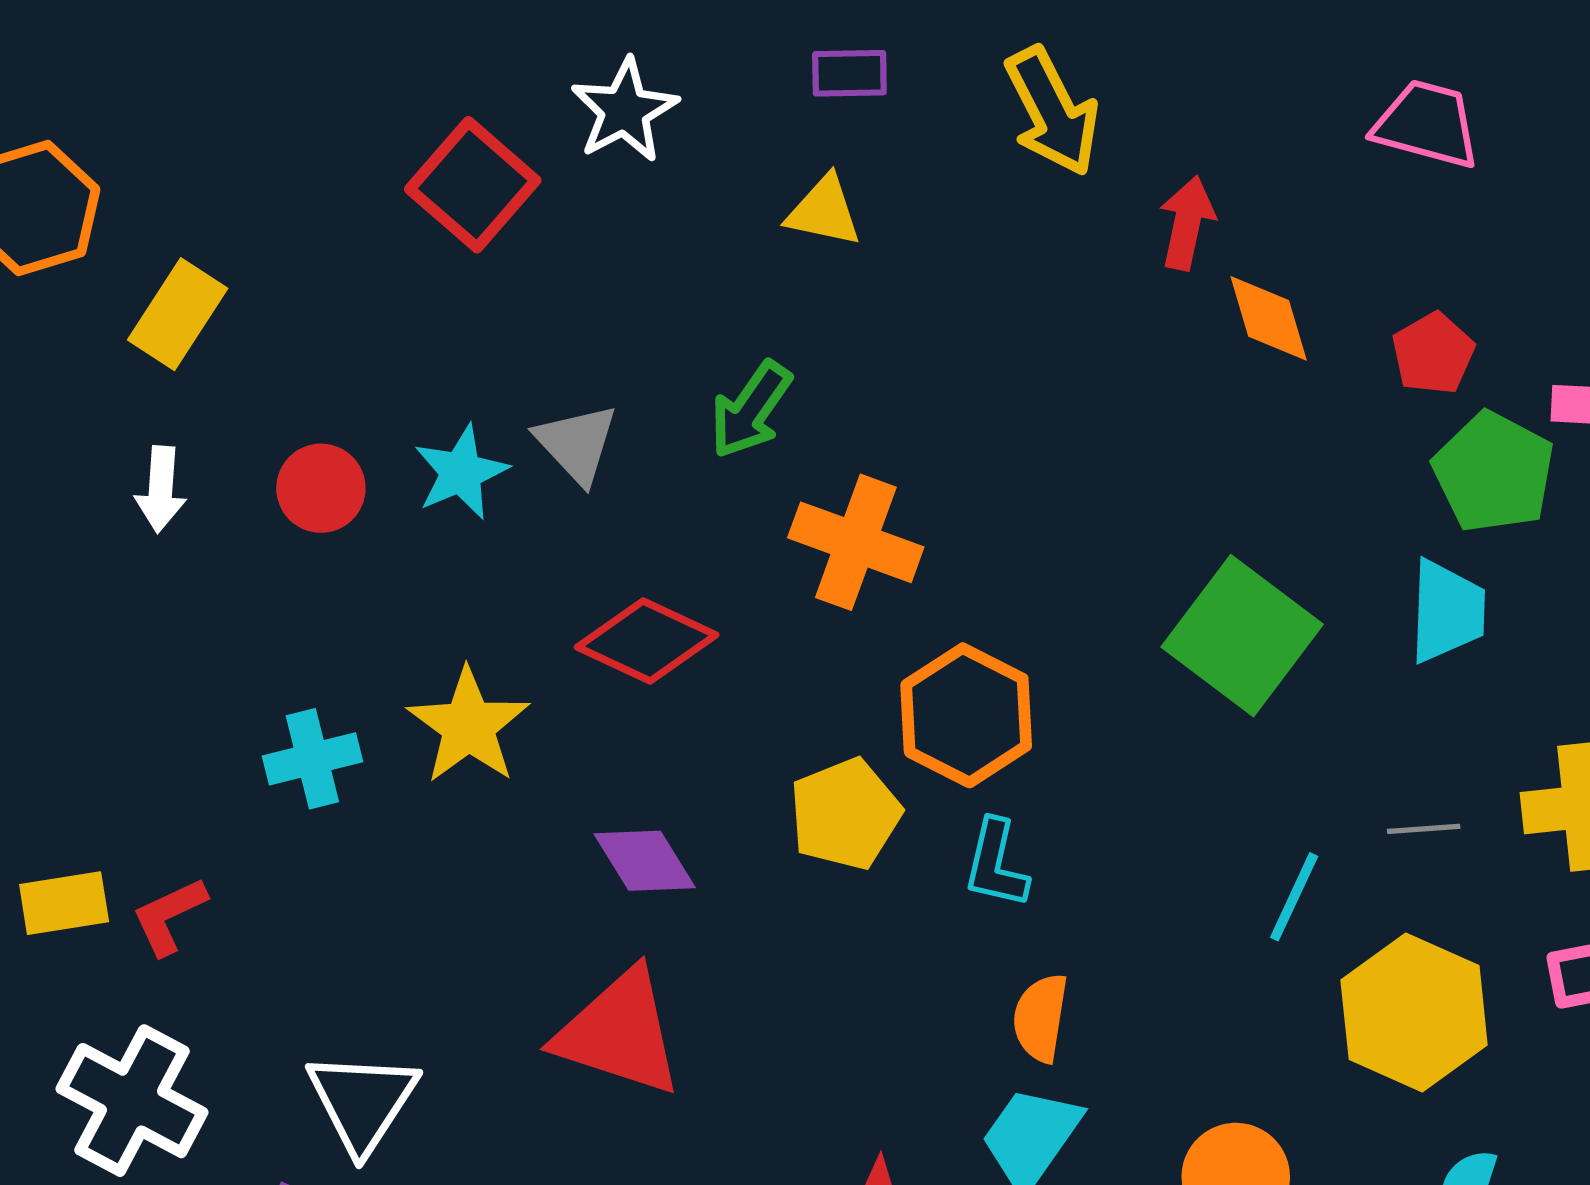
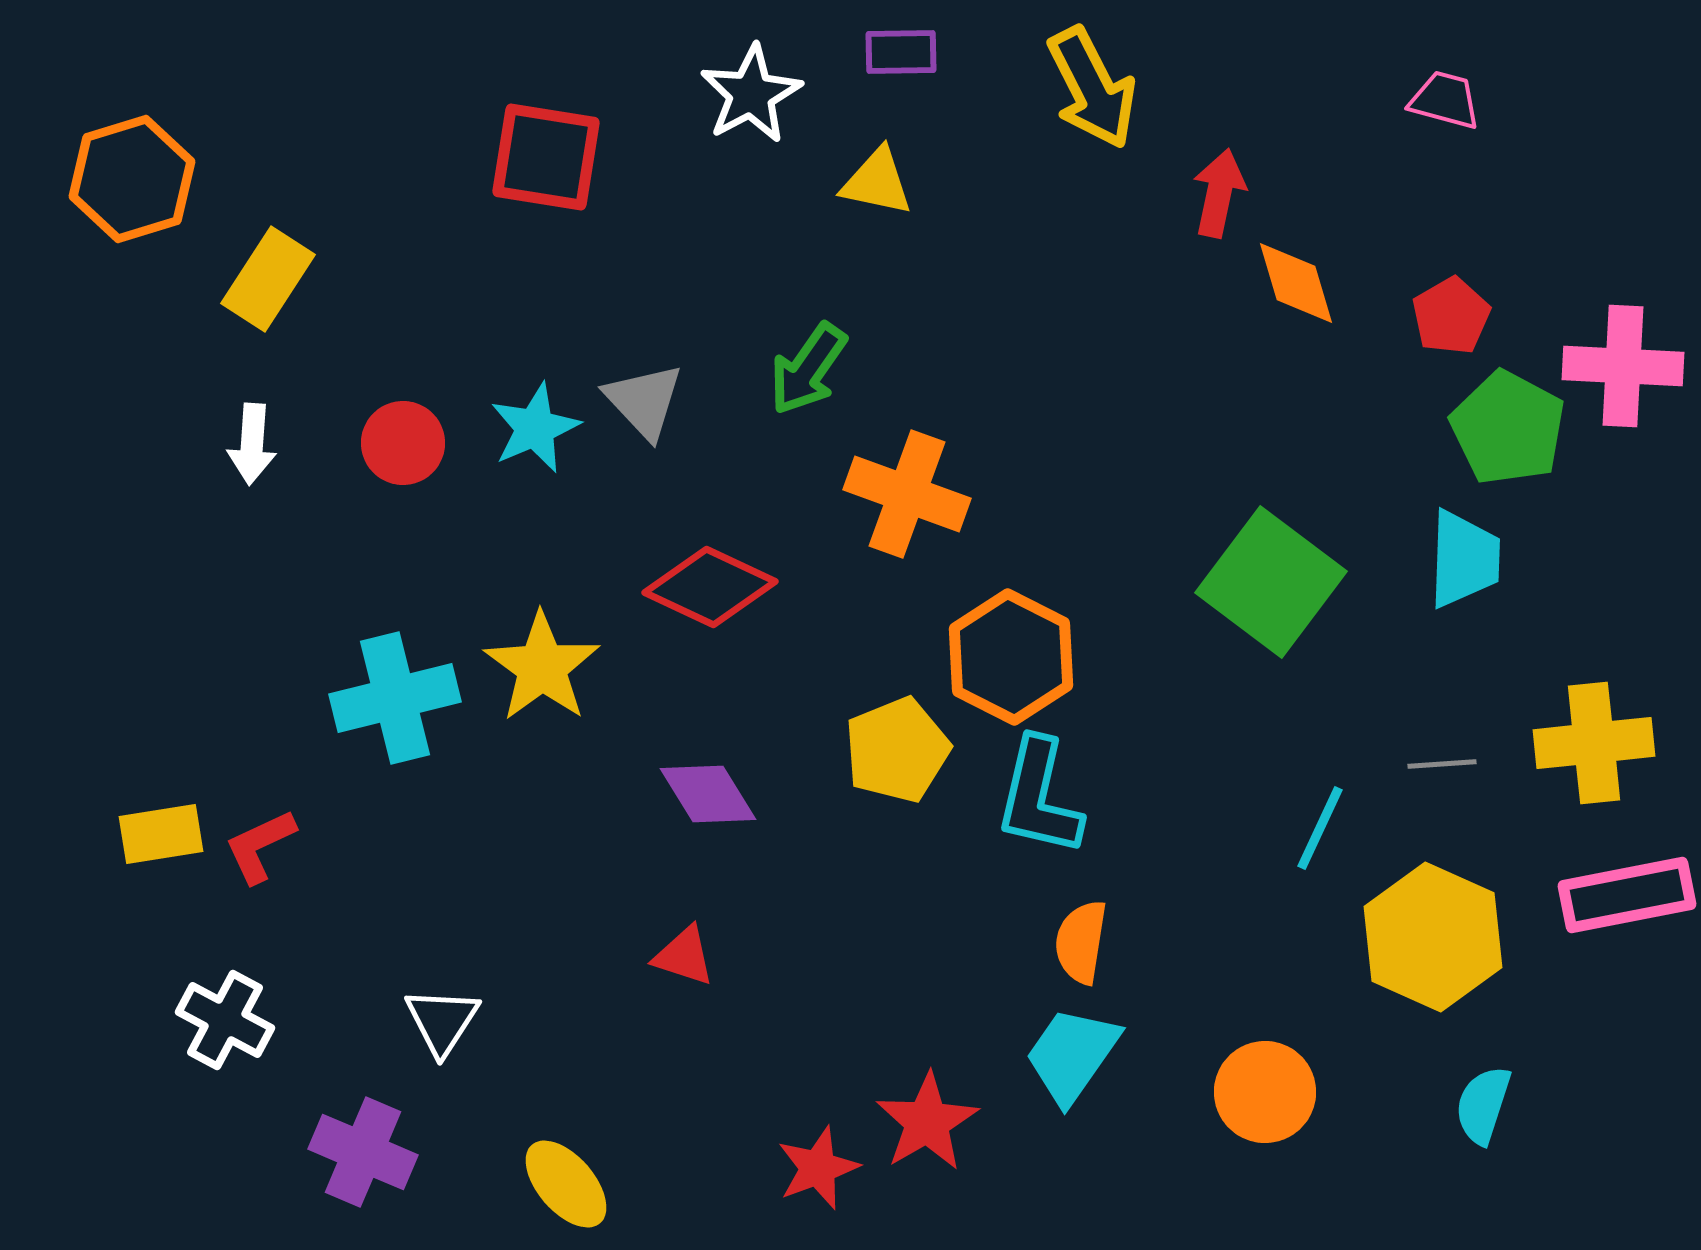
white star: (624, 110) -> (751, 94), moved
pink trapezoid: (1427, 124) -> (1445, 100), size x0.7
red square: (473, 185) -> (546, 157), turned -32
cyan cross: (312, 759) -> (395, 698), size x1.4
cyan L-shape: (996, 864) -> (1039, 797), size x1.4
red triangle: (619, 1033) -> (684, 956), size x0.5
white cross: (132, 1101) -> (225, 1020), size x0.7
white triangle: (362, 1102) -> (442, 1021), size x0.7

